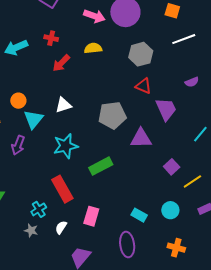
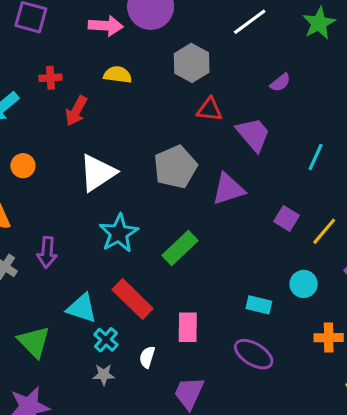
yellow semicircle: (93, 48) -> (118, 75), turned 30
orange circle: (18, 101) -> (23, 166), moved
white triangle: (63, 105) -> (98, 173), size x1.5
cyan triangle: (34, 119) -> (82, 308), moved, turned -35
purple ellipse: (127, 245) -> (254, 354), turned -35

